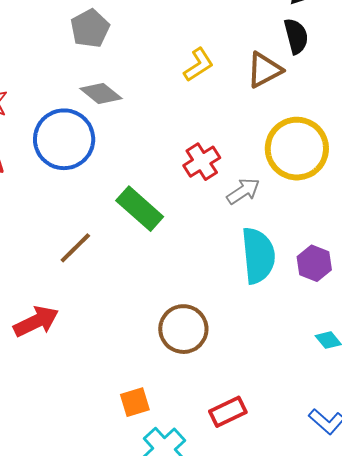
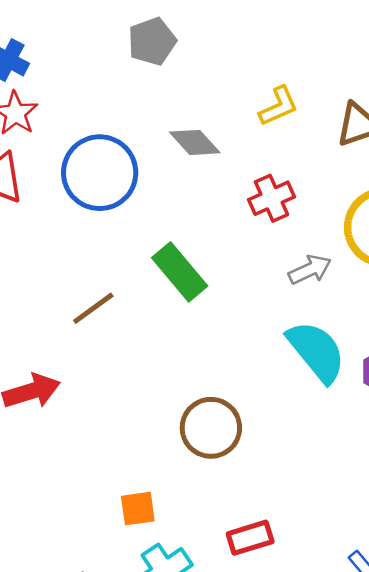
gray diamond: (101, 93) -> (195, 142), moved
red cross: (202, 162) -> (271, 198), moved
cyan semicircle: (258, 256) -> (316, 351), turned -42

